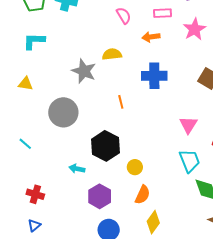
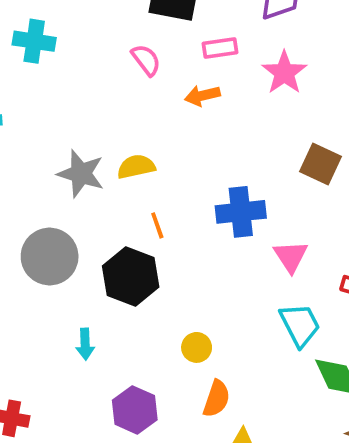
yellow semicircle: (112, 54) -> (136, 167), moved
blue cross: (154, 76) -> (241, 212), moved
black hexagon: (106, 146) -> (131, 276), moved
cyan arrow: (77, 169) -> (85, 344), moved, turned -98

